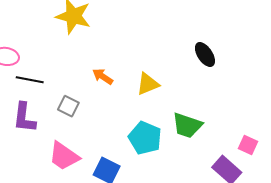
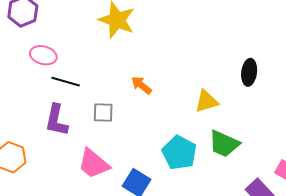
black ellipse: (205, 55) -> (249, 72), turned 35
yellow triangle: (148, 84) -> (206, 101), moved
gray square: (68, 106) -> (103, 113), turned -30

